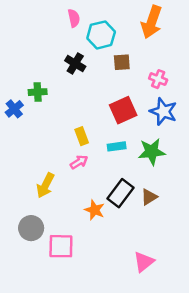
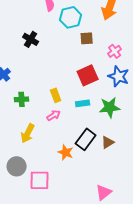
black cross: (75, 64) -> (31, 39), moved
pink cross: (158, 79) -> (115, 51), turned 32
green cross: (38, 92) -> (22, 99), moved

